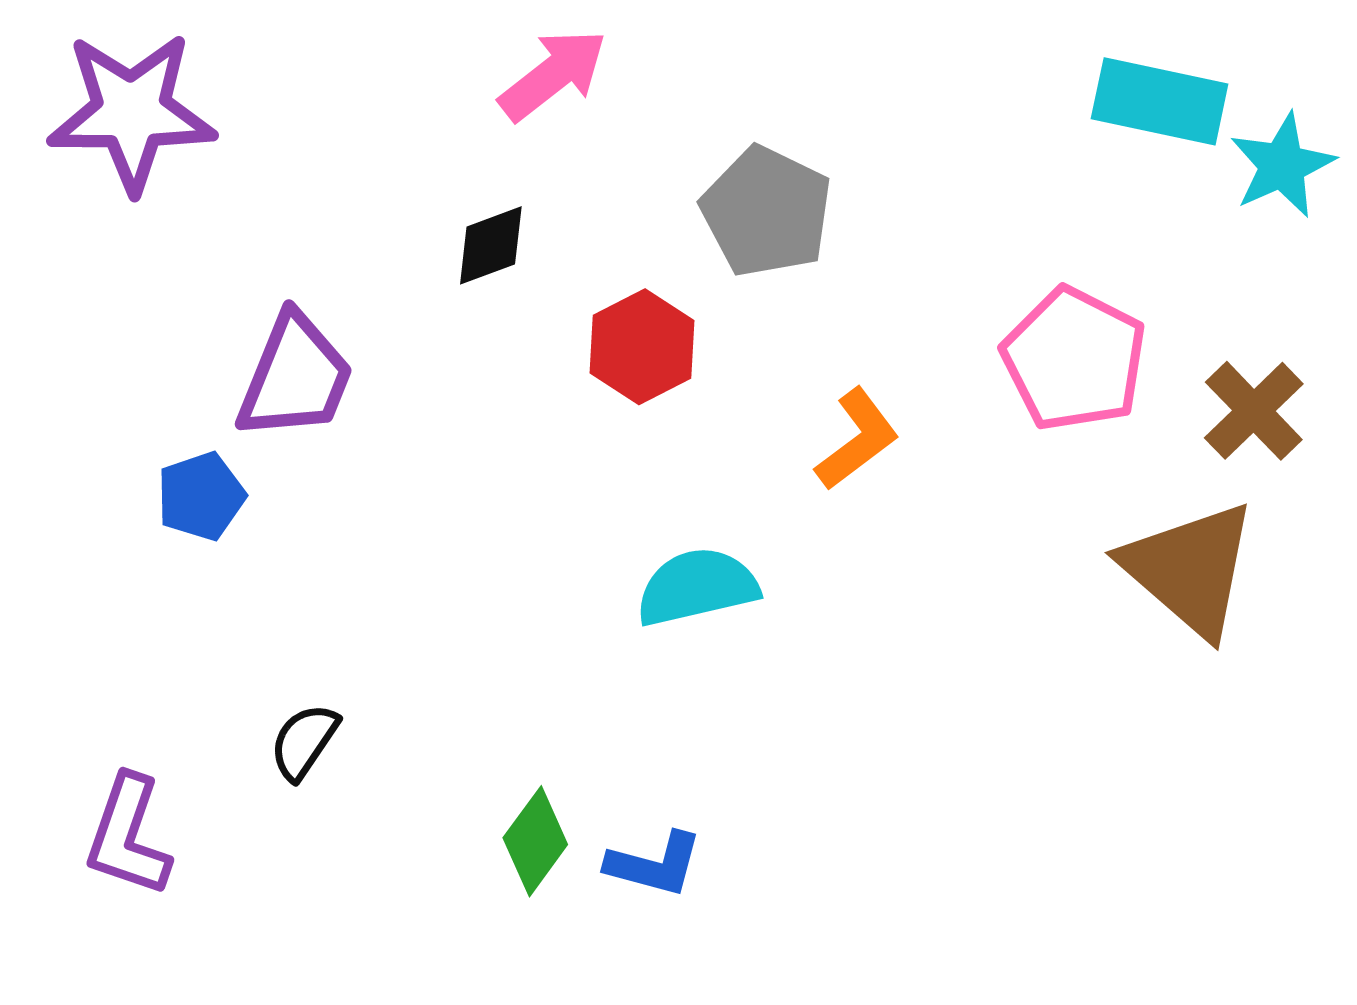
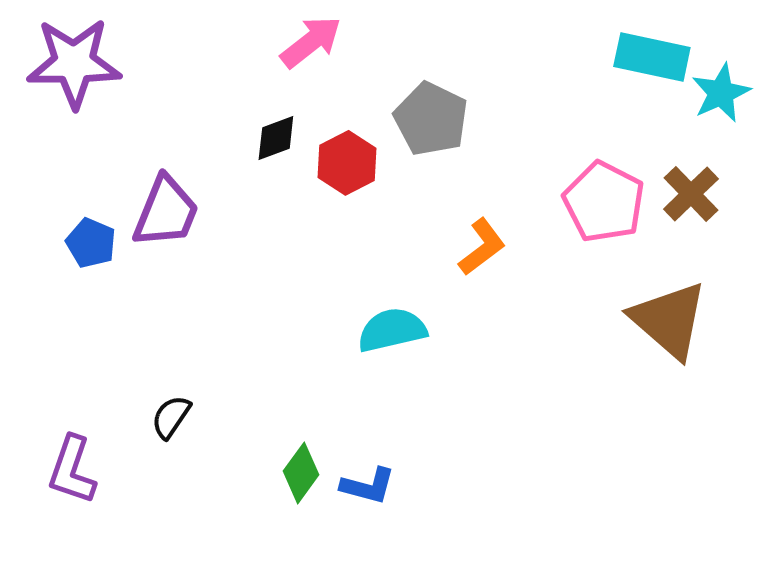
red hexagon: (642, 347) -> (347, 163), moved
brown cross: (1254, 411) -> (691, 194), moved
blue pentagon: (201, 496) -> (91, 243), moved, turned -30

